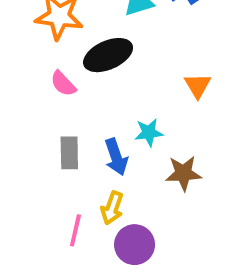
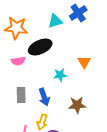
pink semicircle: (63, 84) -> (18, 61), turned -56
cyan star: (149, 133) -> (60, 75), moved

